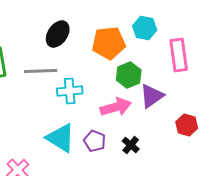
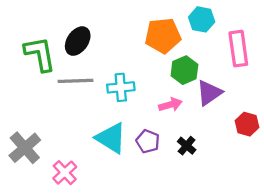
black ellipse: (58, 34) -> (78, 41), moved
gray line: (41, 71) -> (75, 81), moved
pink arrow: (116, 107) -> (170, 105), size x0.7

